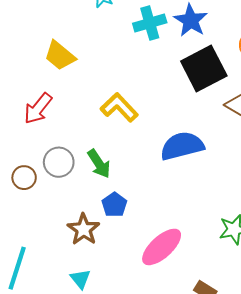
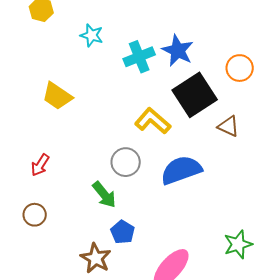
yellow L-shape: (119, 107) -> (153, 121), moved
red arrow: (38, 108) -> (40, 165), moved, size x0.7
gray circle: (59, 162) -> (126, 162), moved

